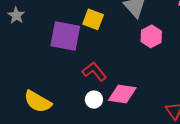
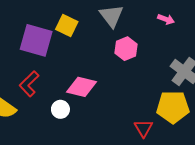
red L-shape: (94, 72) -> (29, 84), moved, turned -100
pink diamond: (122, 94) -> (82, 87), moved

